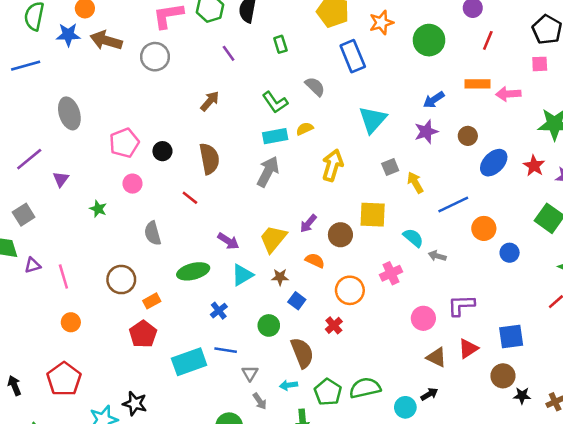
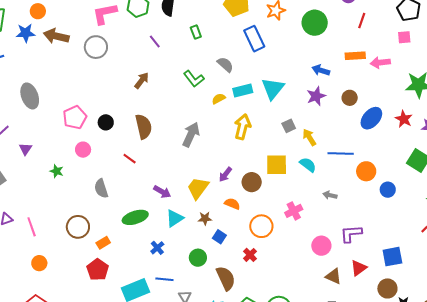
blue arrow: (434, 100) -> (321, 70), turned 54
cyan rectangle: (275, 136) -> (243, 90), moved
blue line: (453, 205) -> (341, 153), turned 30
cyan semicircle: (413, 238) -> (308, 165), moved

